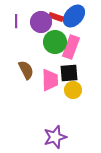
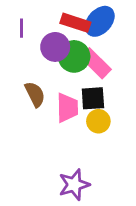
red rectangle: (56, 17) -> (75, 23), size x1.5
purple circle: (41, 22) -> (55, 47), moved
pink rectangle: (71, 47) -> (96, 63), turned -65

